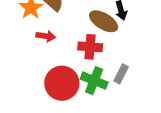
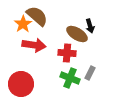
red arrow: (46, 36) -> (34, 45), size x1.6
red circle: (62, 83) -> (21, 84), moved

